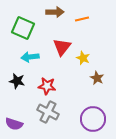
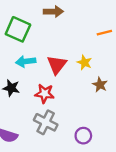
orange line: (82, 19) -> (104, 33), moved
red triangle: (62, 47) -> (57, 65), moved
purple circle: (93, 119) -> (83, 136), moved, size x0.6

